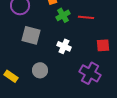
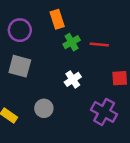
gray square: (31, 35) -> (20, 66), moved
white cross: (64, 46) -> (73, 79), turned 32

